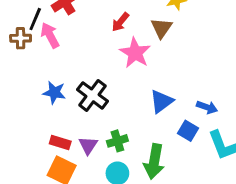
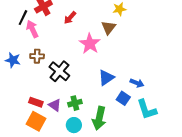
red arrow: (120, 22) -> (70, 18), moved
brown cross: (21, 38) -> (37, 56), moved
blue star: (54, 93) -> (13, 60), moved
purple triangle: (88, 145) -> (55, 105), turned -32

